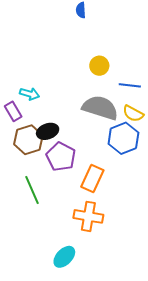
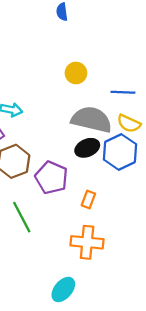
yellow circle: (99, 66) -> (76, 73), moved
black ellipse: (48, 131) -> (87, 148), moved
orange rectangle: (92, 179) -> (88, 200), size x0.6

